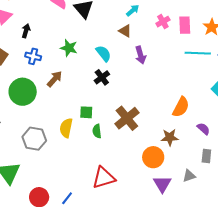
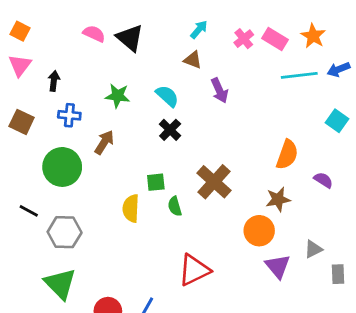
pink rectangle: (185, 25) -> (275, 39), turned -48
gray hexagon: (34, 139) -> (65, 232), moved
gray rectangle: (206, 156) -> (338, 274), moved

